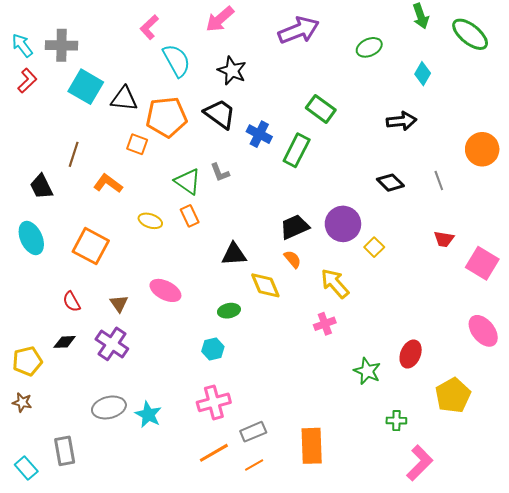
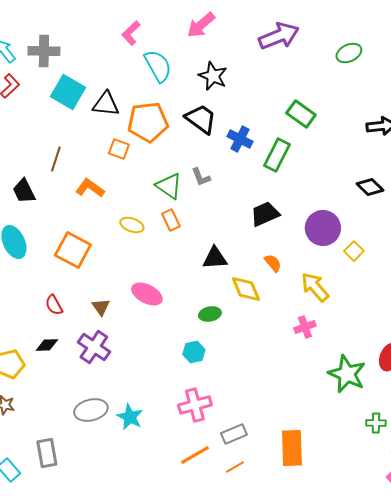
black trapezoid: (295, 227) -> (265, 214), moved
green star: (367, 371) -> (347, 374), size x1.4

